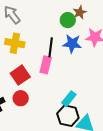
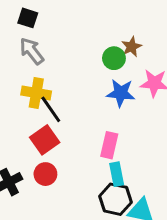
black line: (51, 47) -> (51, 109), moved, turned -42
pink rectangle: (46, 65) -> (109, 145), moved
cyan rectangle: (69, 99) -> (117, 174), turned -49

